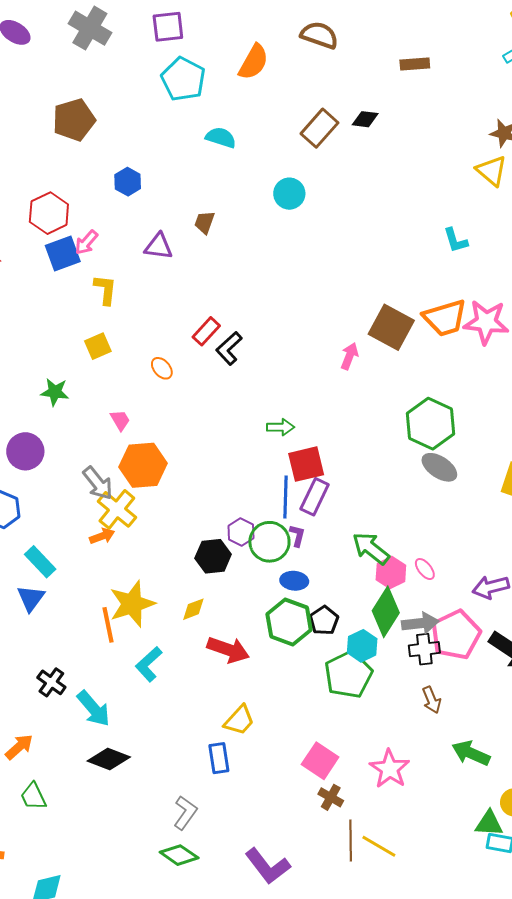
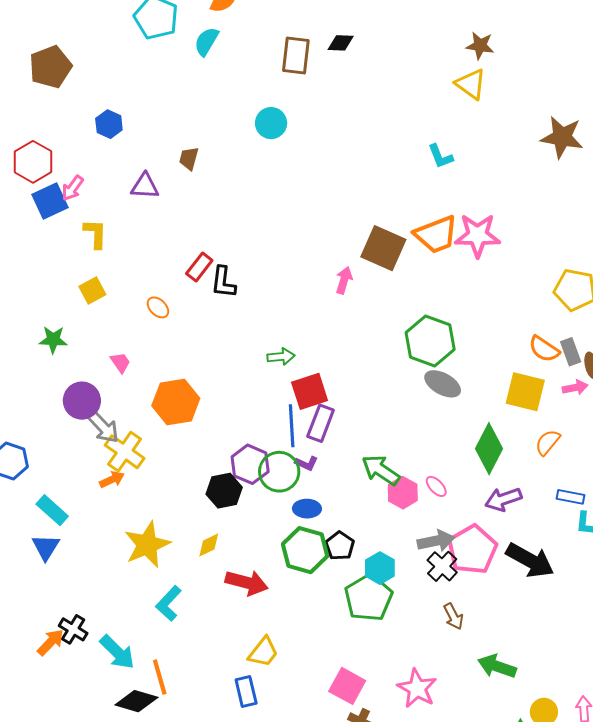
brown rectangle: (320, 128) -> (296, 55), turned -30
cyan semicircle: (221, 137) -> (206, 41), moved, turned -72
black L-shape: (229, 348) -> (223, 282), turned -36
purple circle: (25, 451) -> (82, 401), moved
orange hexagon: (143, 465) -> (176, 402), moved
purple hexagon: (241, 532) -> (250, 464), size x1.4
purple L-shape: (297, 536) -> (306, 463), turned 105
green diamond: (386, 612) -> (489, 449), moved
orange line: (108, 625) -> (160, 677), moved
black cross: (424, 649) -> (442, 566), turned -36
orange arrow: (19, 747) -> (51, 642), moved

